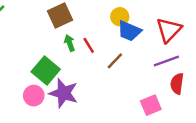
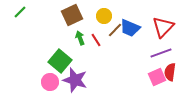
yellow circle: (120, 17) -> (104, 16), moved
brown line: (115, 61) -> (115, 30), moved
pink square: (151, 105) -> (157, 77), moved

